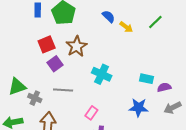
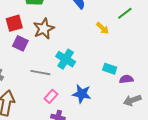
yellow arrow: (126, 27) -> (103, 28), moved
purple square: (55, 64) -> (20, 43), turned -35
gray line: (63, 90) -> (40, 73), moved
blue star: (139, 107) -> (82, 94), moved

